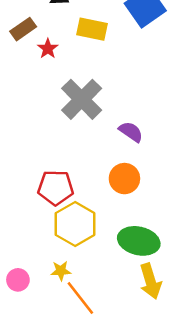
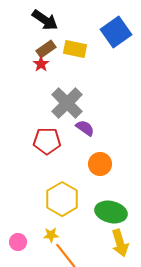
brown rectangle: (23, 29) -> (46, 49), moved
purple semicircle: (131, 132) -> (85, 128), moved
red pentagon: (56, 188) -> (47, 141), moved

